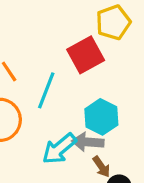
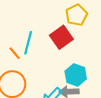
cyan line: (46, 90) -> (28, 43), moved

